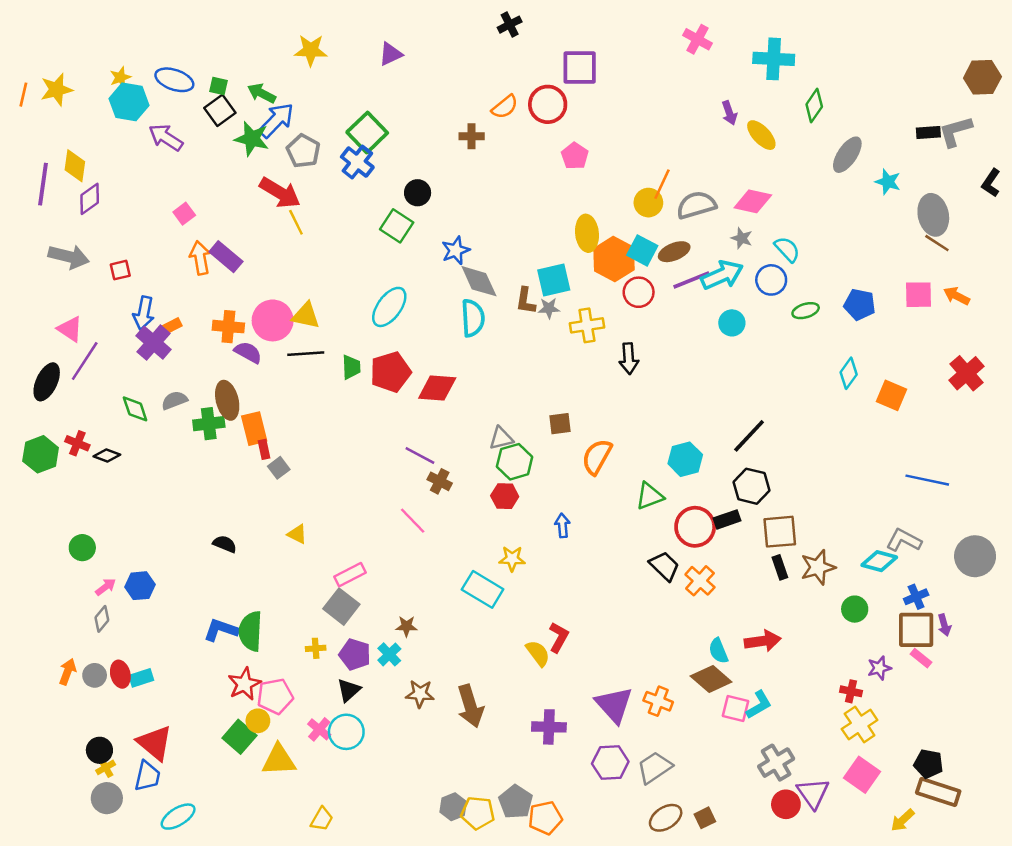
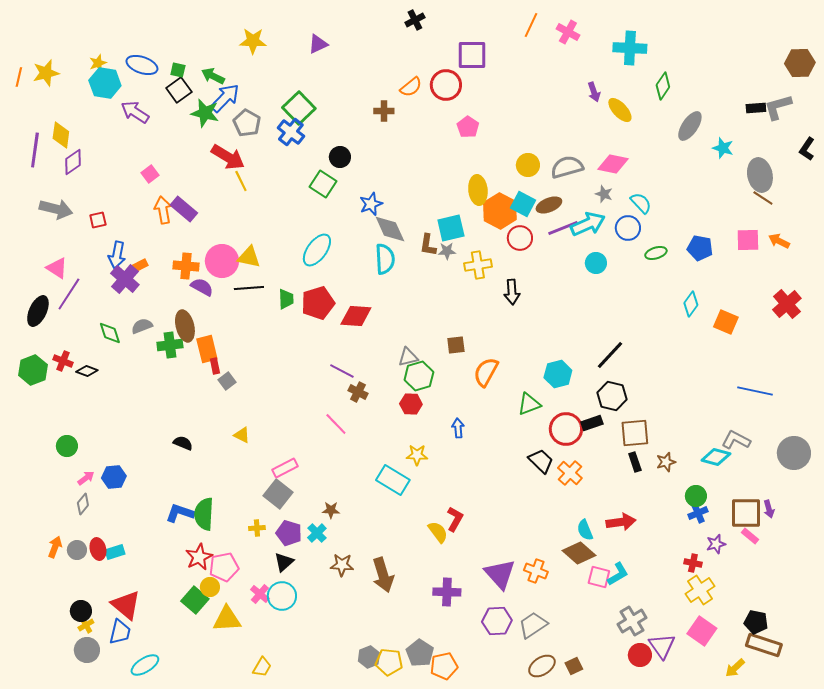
orange line: (662, 184) -> (531, 25), moved
brown star: (818, 567) -> (666, 462), size x0.7
blue cross: (916, 597) -> (698, 513), moved

